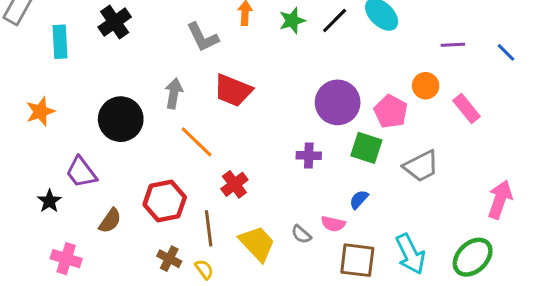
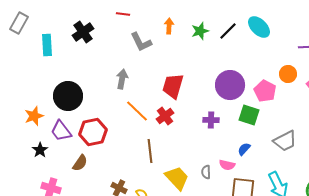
red trapezoid: (233, 90) -> (173, 86), moved, turned 84
orange star: (40, 112) -> (34, 116), moved
black circle: (121, 119) -> (68, 96), moved
gray trapezoid: (421, 166) -> (285, 141), moved
red cross: (234, 184) -> (165, 116), moved
red hexagon: (165, 201) -> (93, 132), moved
brown line: (209, 228) -> (150, 151), moved
gray semicircle: (301, 234) -> (206, 172), turned 48

